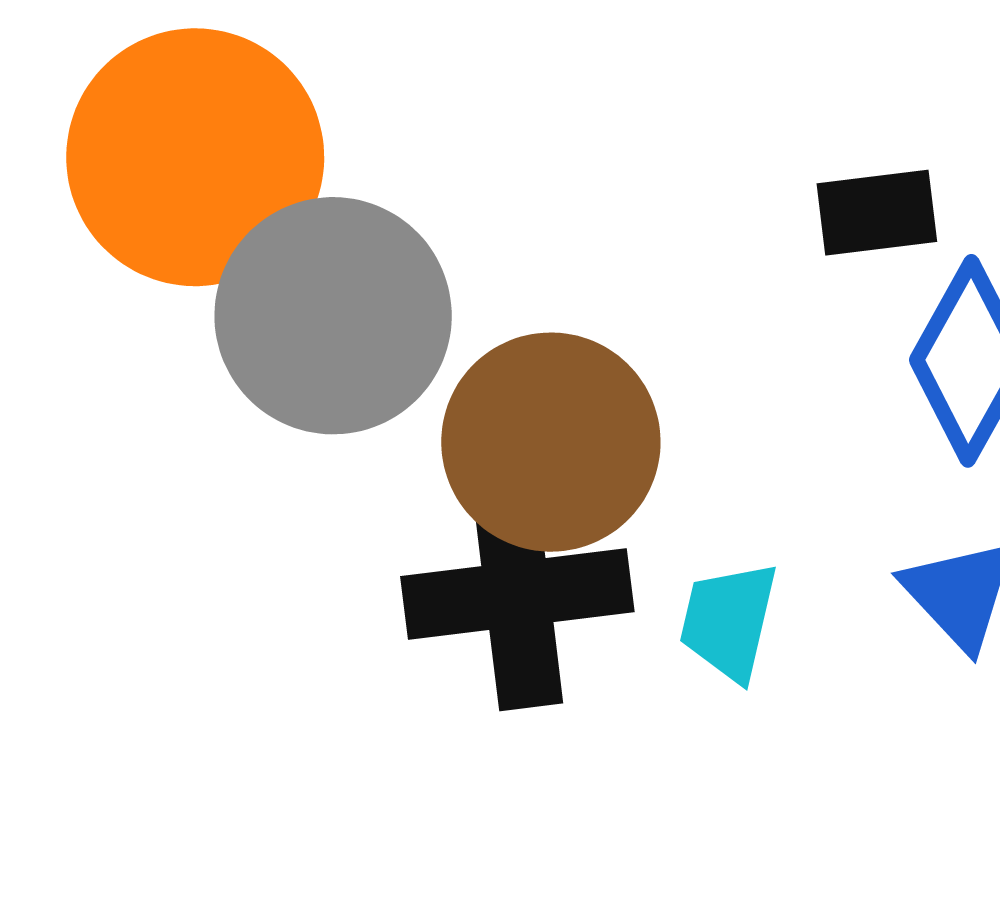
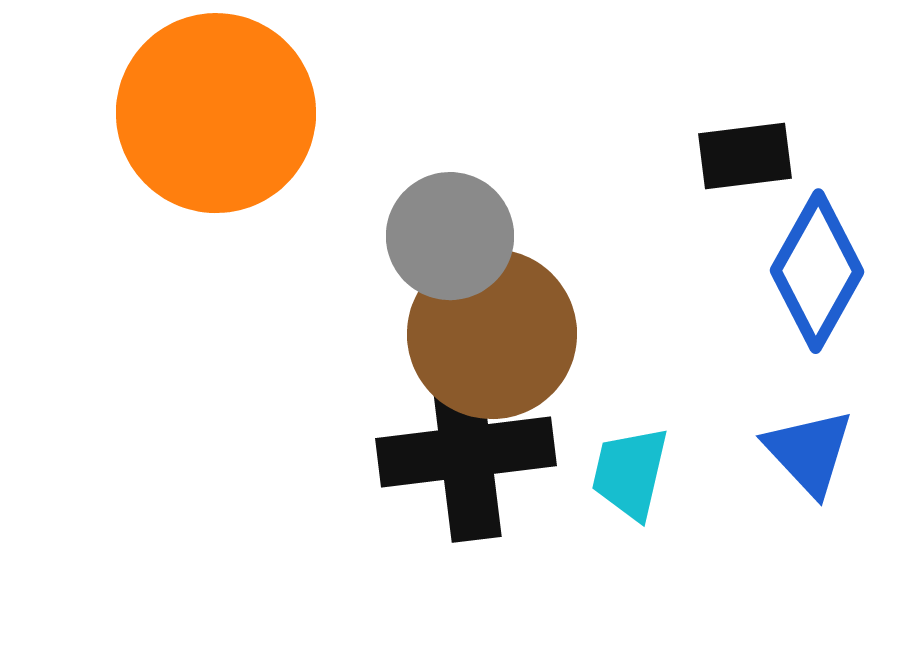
gray circle: (333, 316) -> (450, 236), moved, size x0.7

